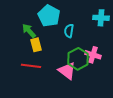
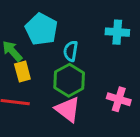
pink cross: (93, 55) -> (119, 99), moved
green hexagon: (78, 59) -> (69, 80), moved

